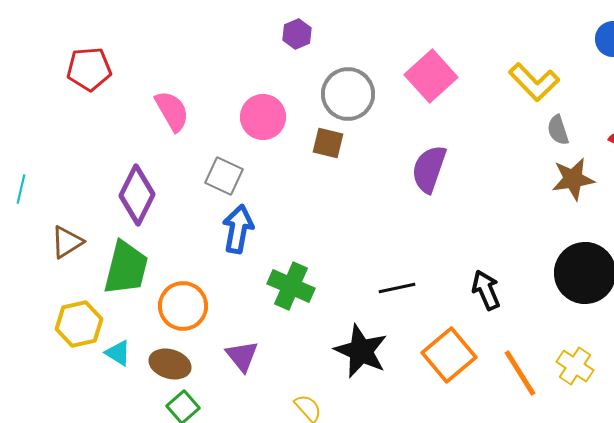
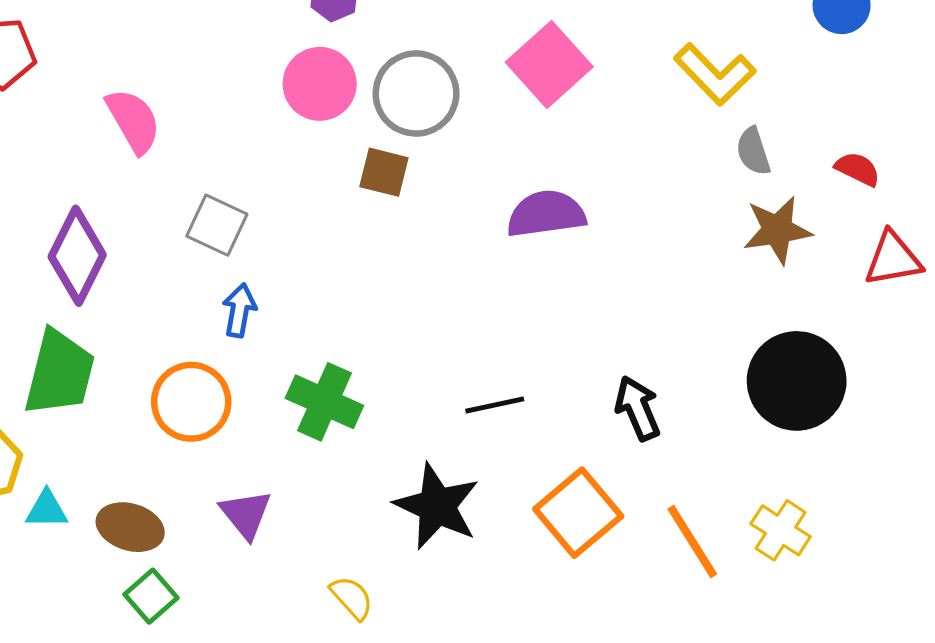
pink circle: (263, 117) -> (320, 84), moved
purple semicircle: (429, 169) -> (546, 214), turned 63
blue arrow: (238, 229) -> (239, 310), size x0.7
orange circle: (183, 306) -> (191, 402), moved
cyan triangle: (118, 353) -> (47, 509), turned -32

